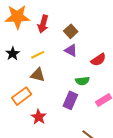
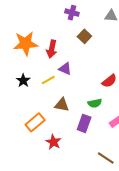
brown square: (71, 31) -> (84, 36), moved
purple triangle: (71, 50) -> (65, 69), moved
brown triangle: (38, 75) -> (62, 105), moved

